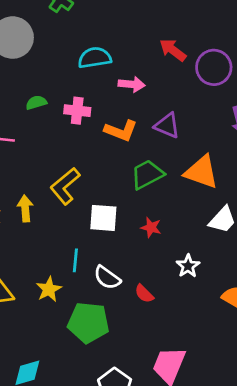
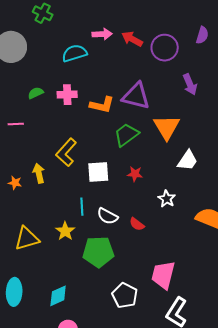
pink arrow: (132, 84) -> (102, 34), moved
purple triangle: (167, 125) -> (136, 96), size x1.4
orange triangle: (202, 172) -> (167, 127), turned 48

